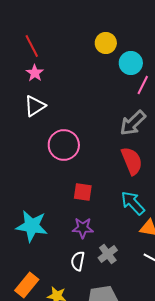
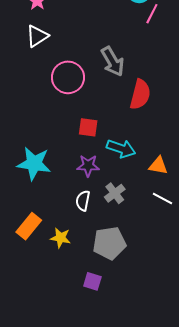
gray arrow: (133, 123) -> (113, 61), moved, turned -76
red semicircle: (132, 161) -> (140, 94), turned 36
cyan arrow: (133, 203) -> (121, 149), moved, turned 152

